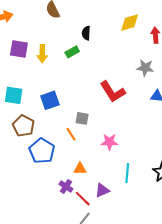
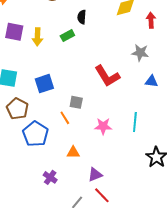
cyan line: (127, 173) -> (135, 122), moved
purple cross: (66, 187) -> (50, 177), moved
red line: (83, 199) -> (102, 195), moved

